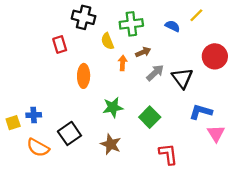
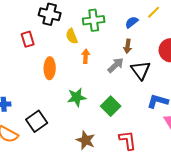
blue semicircle: (173, 26) -> (132, 22), turned -64
brown arrow: (143, 52) -> (128, 46), moved, turned 120
brown star: (111, 144) -> (86, 140), moved

